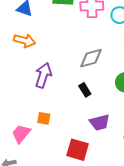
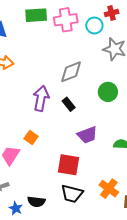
purple arrow: (43, 75) -> (41, 98), moved
orange square: (44, 118) -> (31, 138), turned 32

